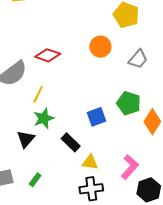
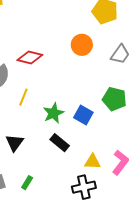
blue square: (97, 117) -> (83, 115), turned -36
green star: (44, 118) -> (53, 113), moved
yellow triangle: (90, 162) -> (92, 162), moved

